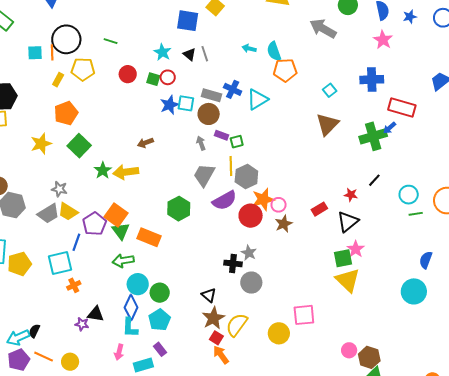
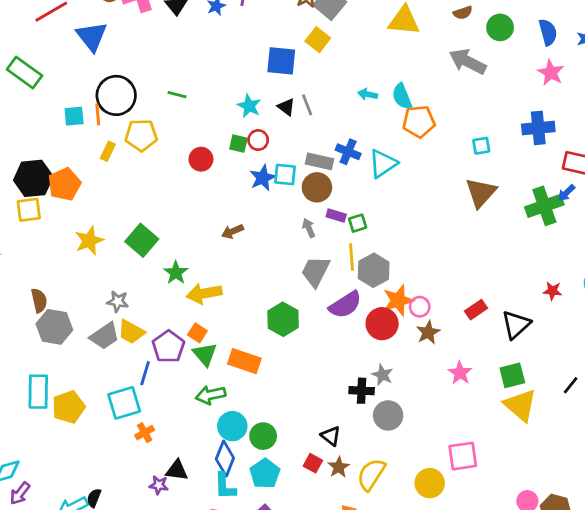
red circle: (128, 74) -> (201, 159), moved
cyan square: (330, 90) -> (481, 146), turned 32
orange pentagon: (66, 113) -> (64, 184), moved
yellow arrow: (126, 172) -> (204, 293), moved
black line: (374, 180) -> (571, 385), moved
red star: (351, 195) -> (552, 291), moved
orange square: (116, 215) -> (197, 333), size x0.6
pink star: (356, 249) -> (460, 373), moved
brown star: (213, 318) -> (339, 467), size x0.7
red square: (216, 338) -> (313, 463), moved

